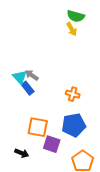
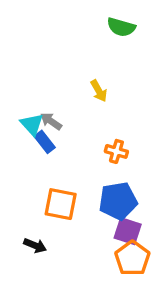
yellow arrow: (72, 29) -> (99, 91), moved
purple square: (52, 144) -> (128, 231), moved

